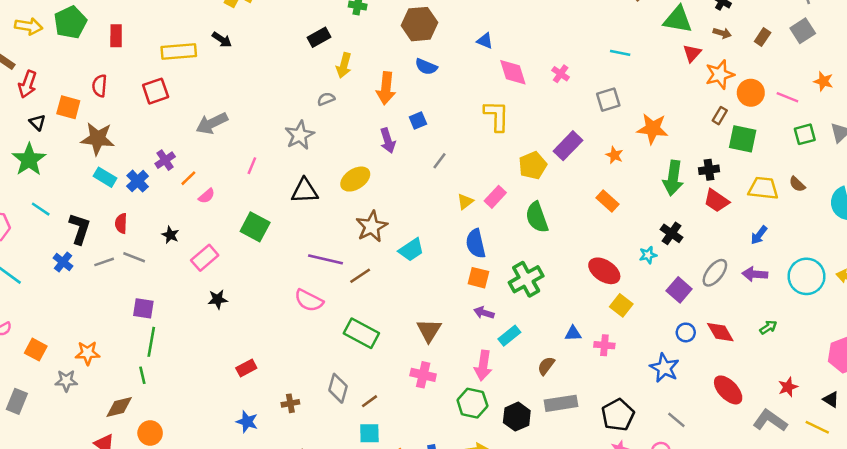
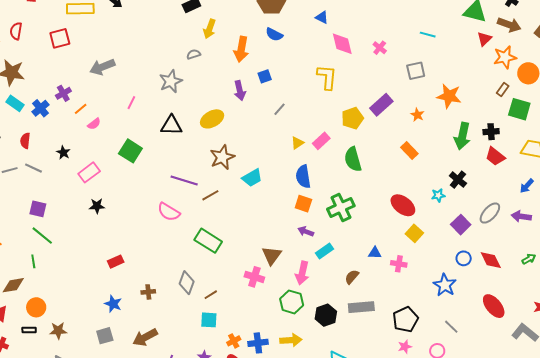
brown arrow: (722, 33) -> (509, 25), size x1.6
brown triangle: (429, 330) -> (272, 255), moved
green line: (151, 342) -> (42, 236), turned -65

